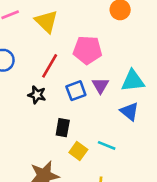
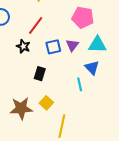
pink pentagon: (87, 50) -> (83, 17), moved
cyan line: (107, 145) -> (80, 84), moved, turned 48
yellow square: (78, 151) -> (46, 103), moved

